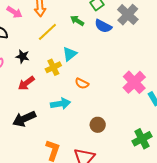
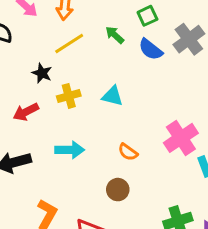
cyan triangle: (70, 54) -> (112, 96), moved, turned 42
black star: (23, 56) -> (42, 73), moved
orange semicircle: (82, 84) -> (128, 152), moved

